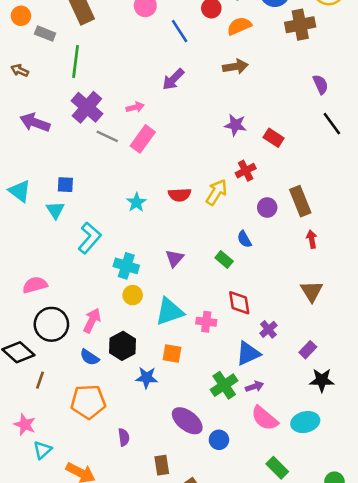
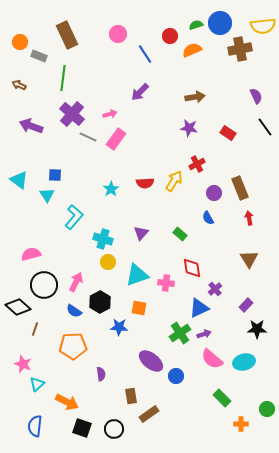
brown arrow: (235, 67) -> (195, 97), moved
red rectangle: (274, 138) -> (228, 133), moved
blue semicircle: (244, 239) -> (208, 218), moved

